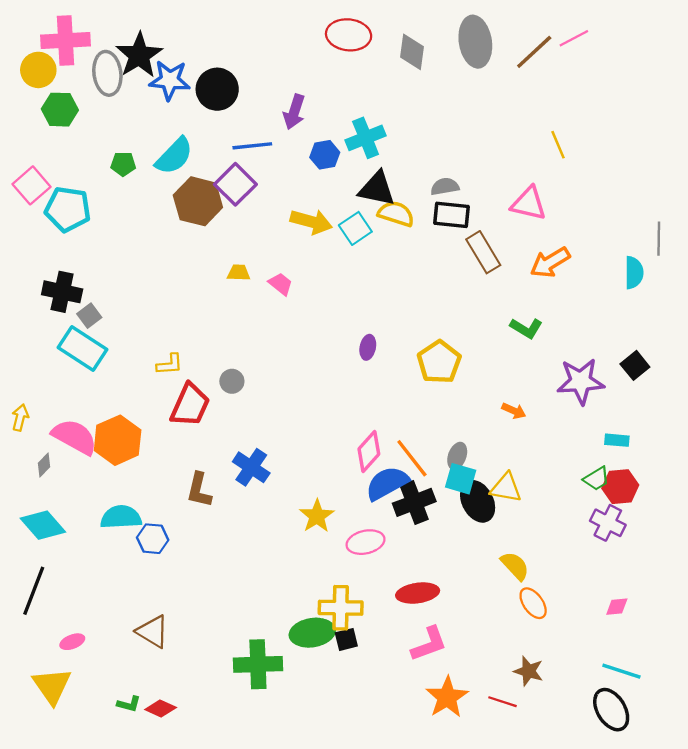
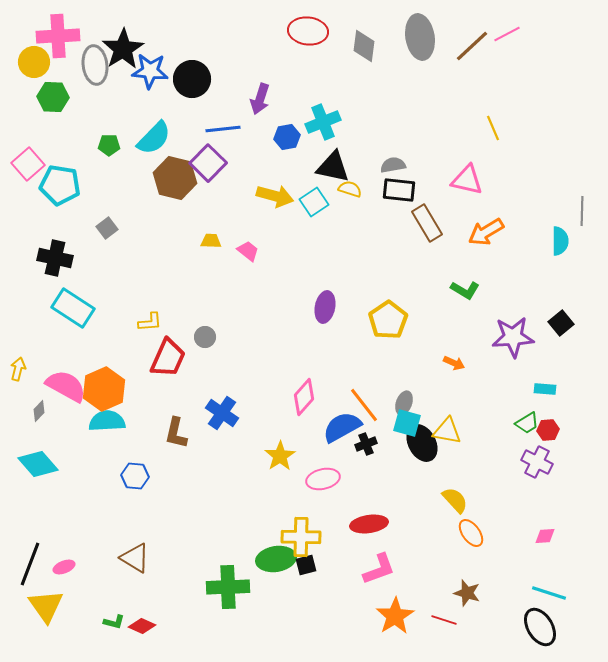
yellow semicircle: (396, 214) -> (350, 189), size x0.7
gray square: (89, 316) -> (107, 228), moved
purple ellipse: (368, 347) -> (325, 307), size x1.4
pink diamond: (369, 451) -> (304, 397), moved
red hexagon: (620, 487) -> (548, 430), size x0.7
black cross: (414, 502) -> (366, 444), size x0.6
cyan semicircle: (121, 517) -> (107, 421), moved
black line: (34, 591) -> (30, 564), moved

